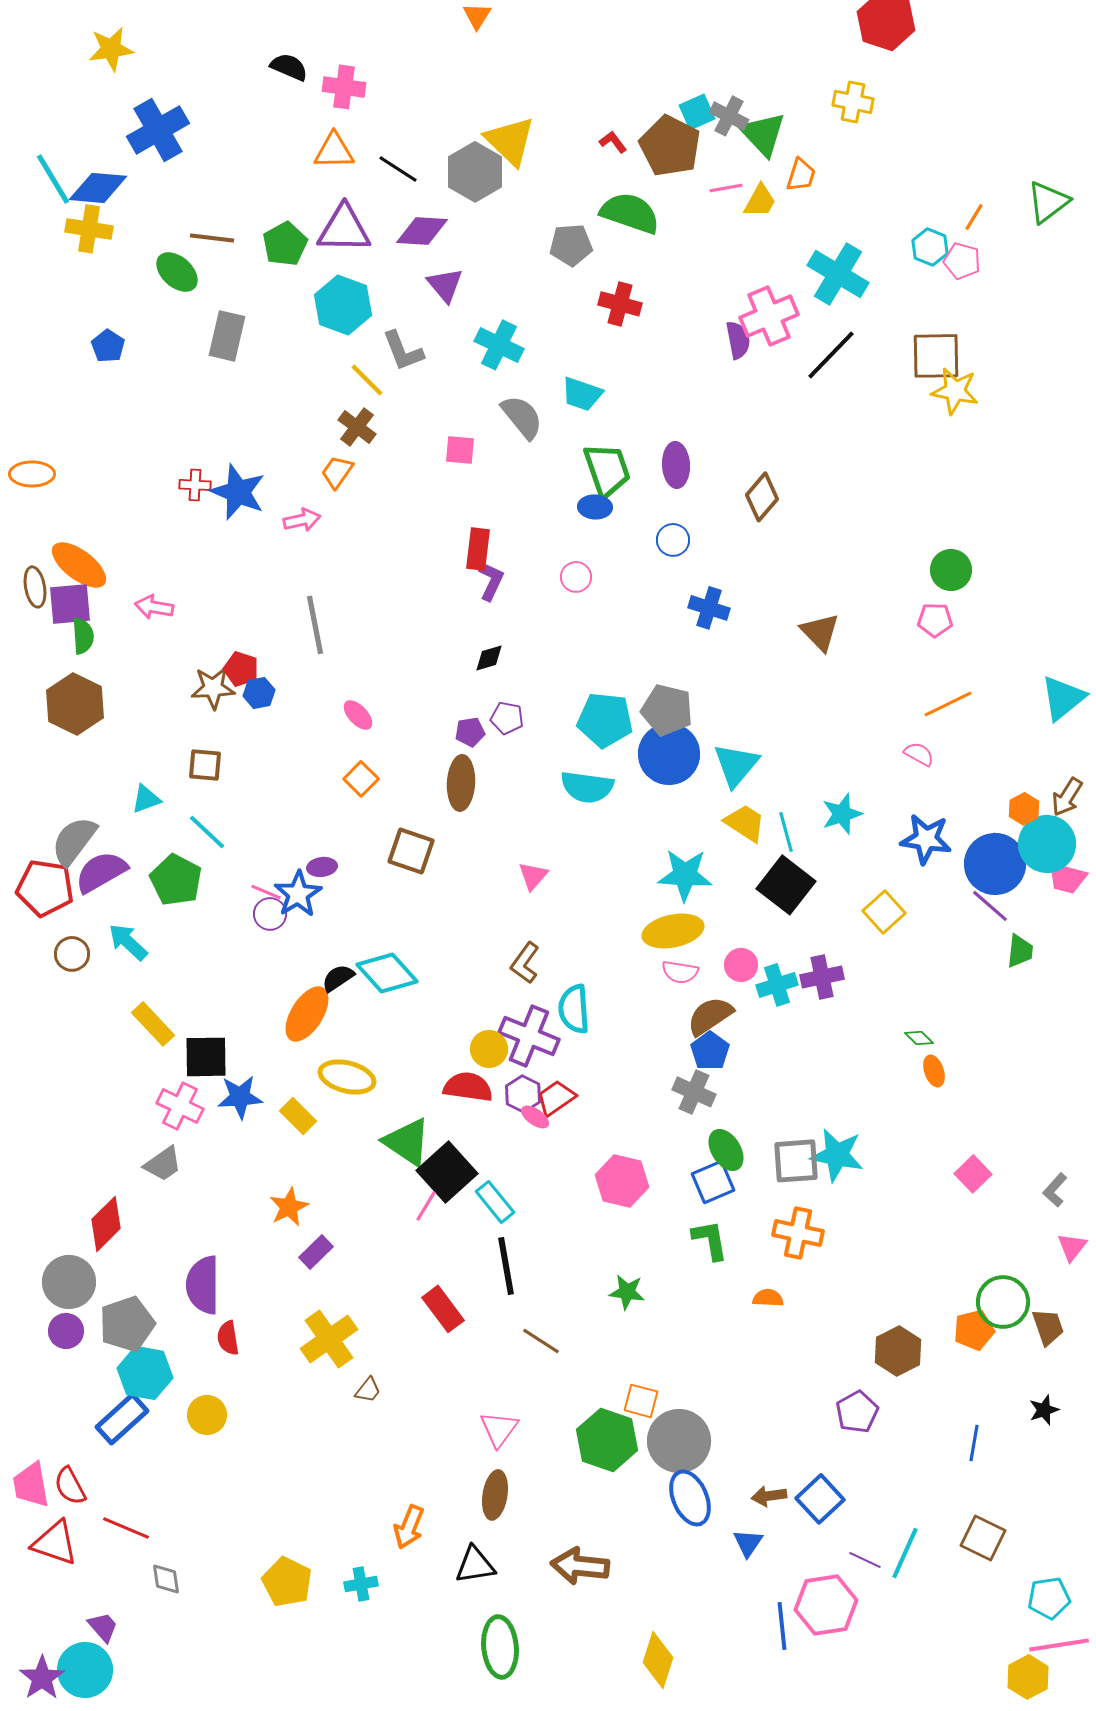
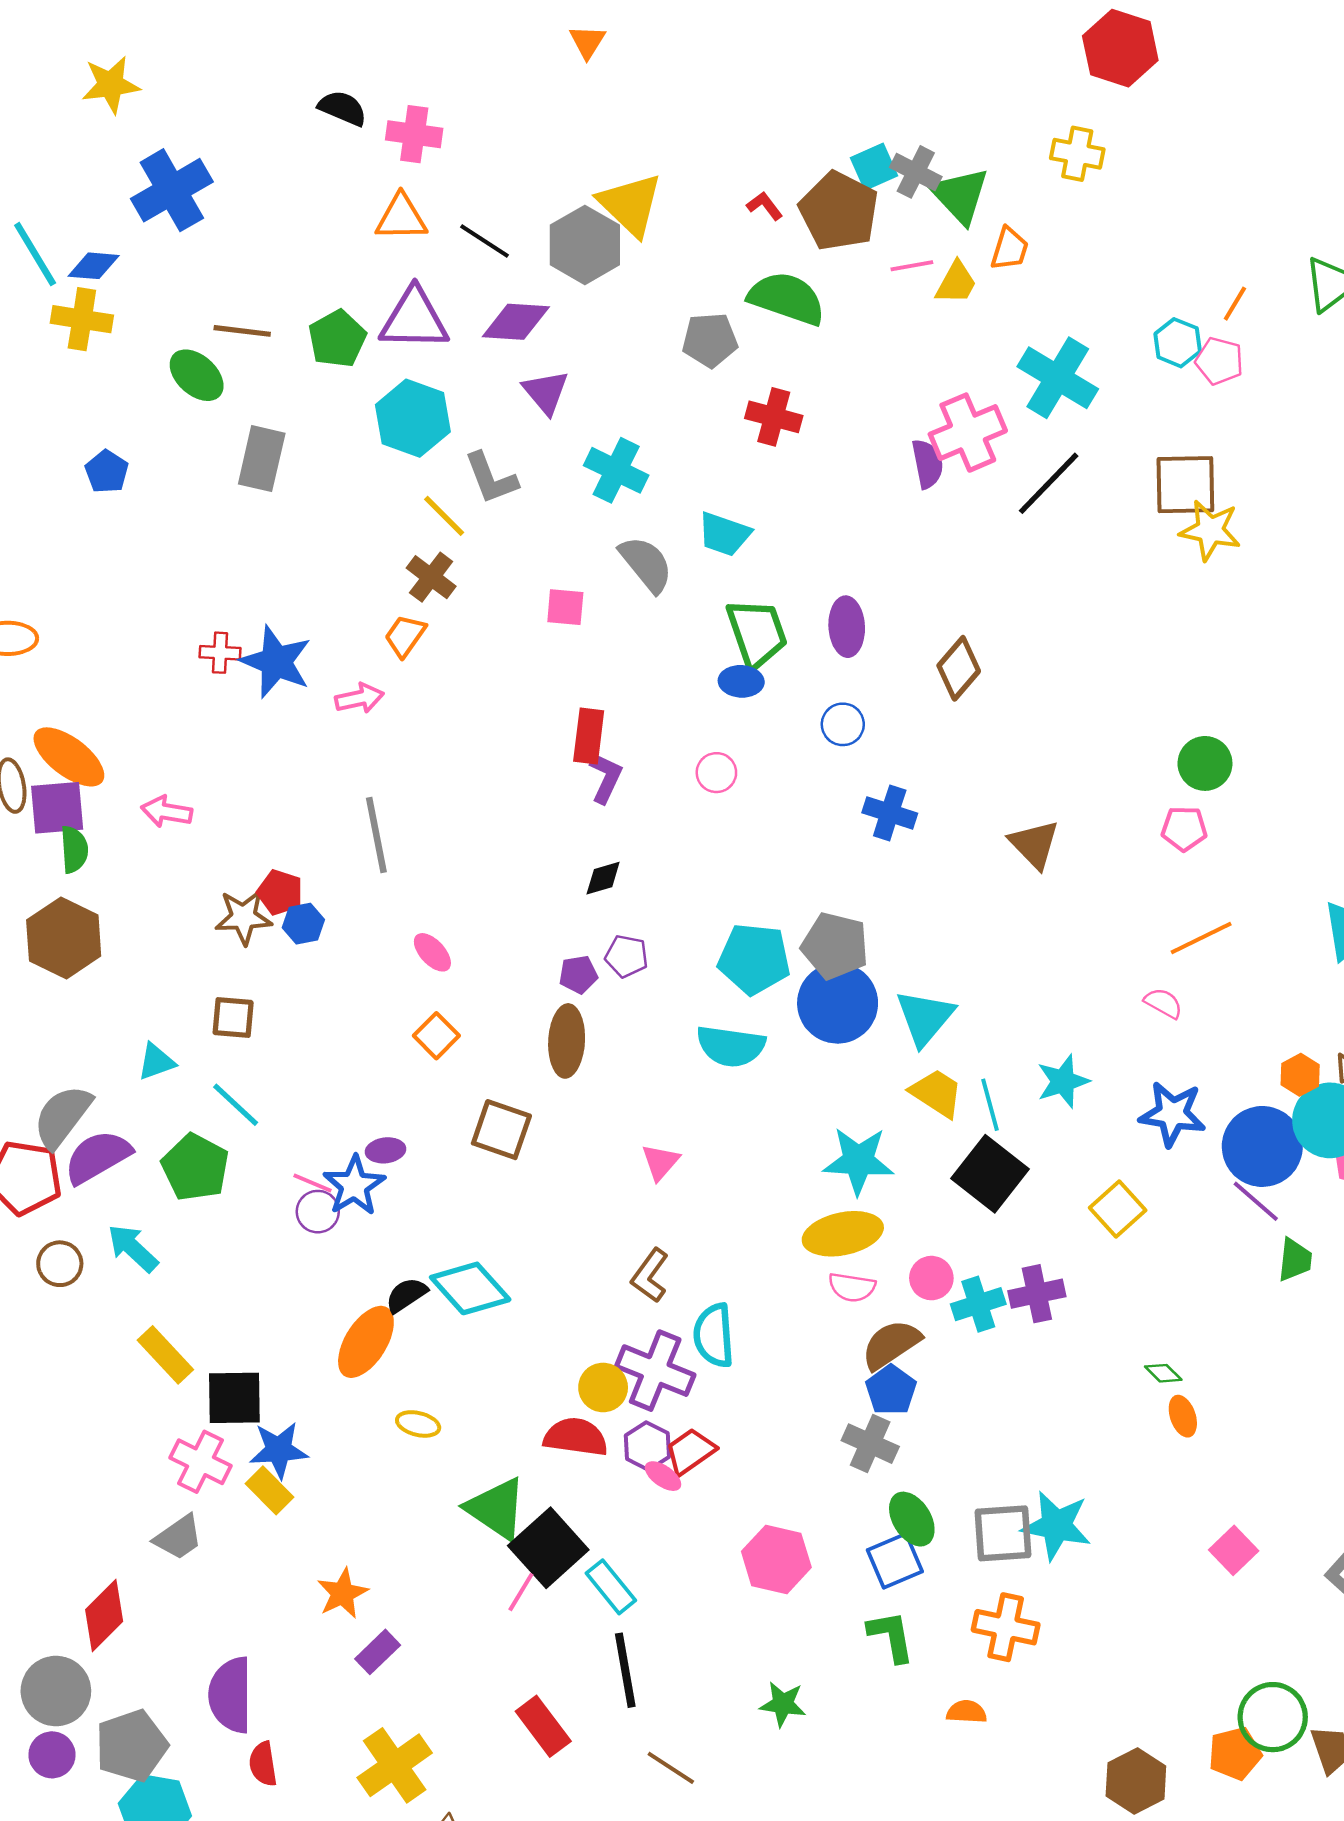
blue diamond: (98, 188) -> (94, 266), size x0.7
yellow ellipse: (347, 1077) -> (418, 1424), size x0.6
yellow rectangle: (298, 1116) -> (270, 1490), moved

